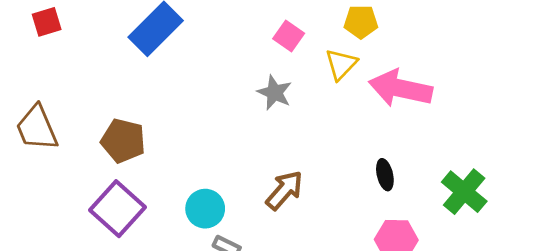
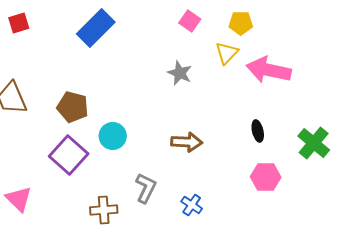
pink square: (289, 36) -> (190, 21), moved
brown arrow: (284, 190) -> (187, 142), turned 52
cyan circle: (205, 209) -> (113, 136), moved

